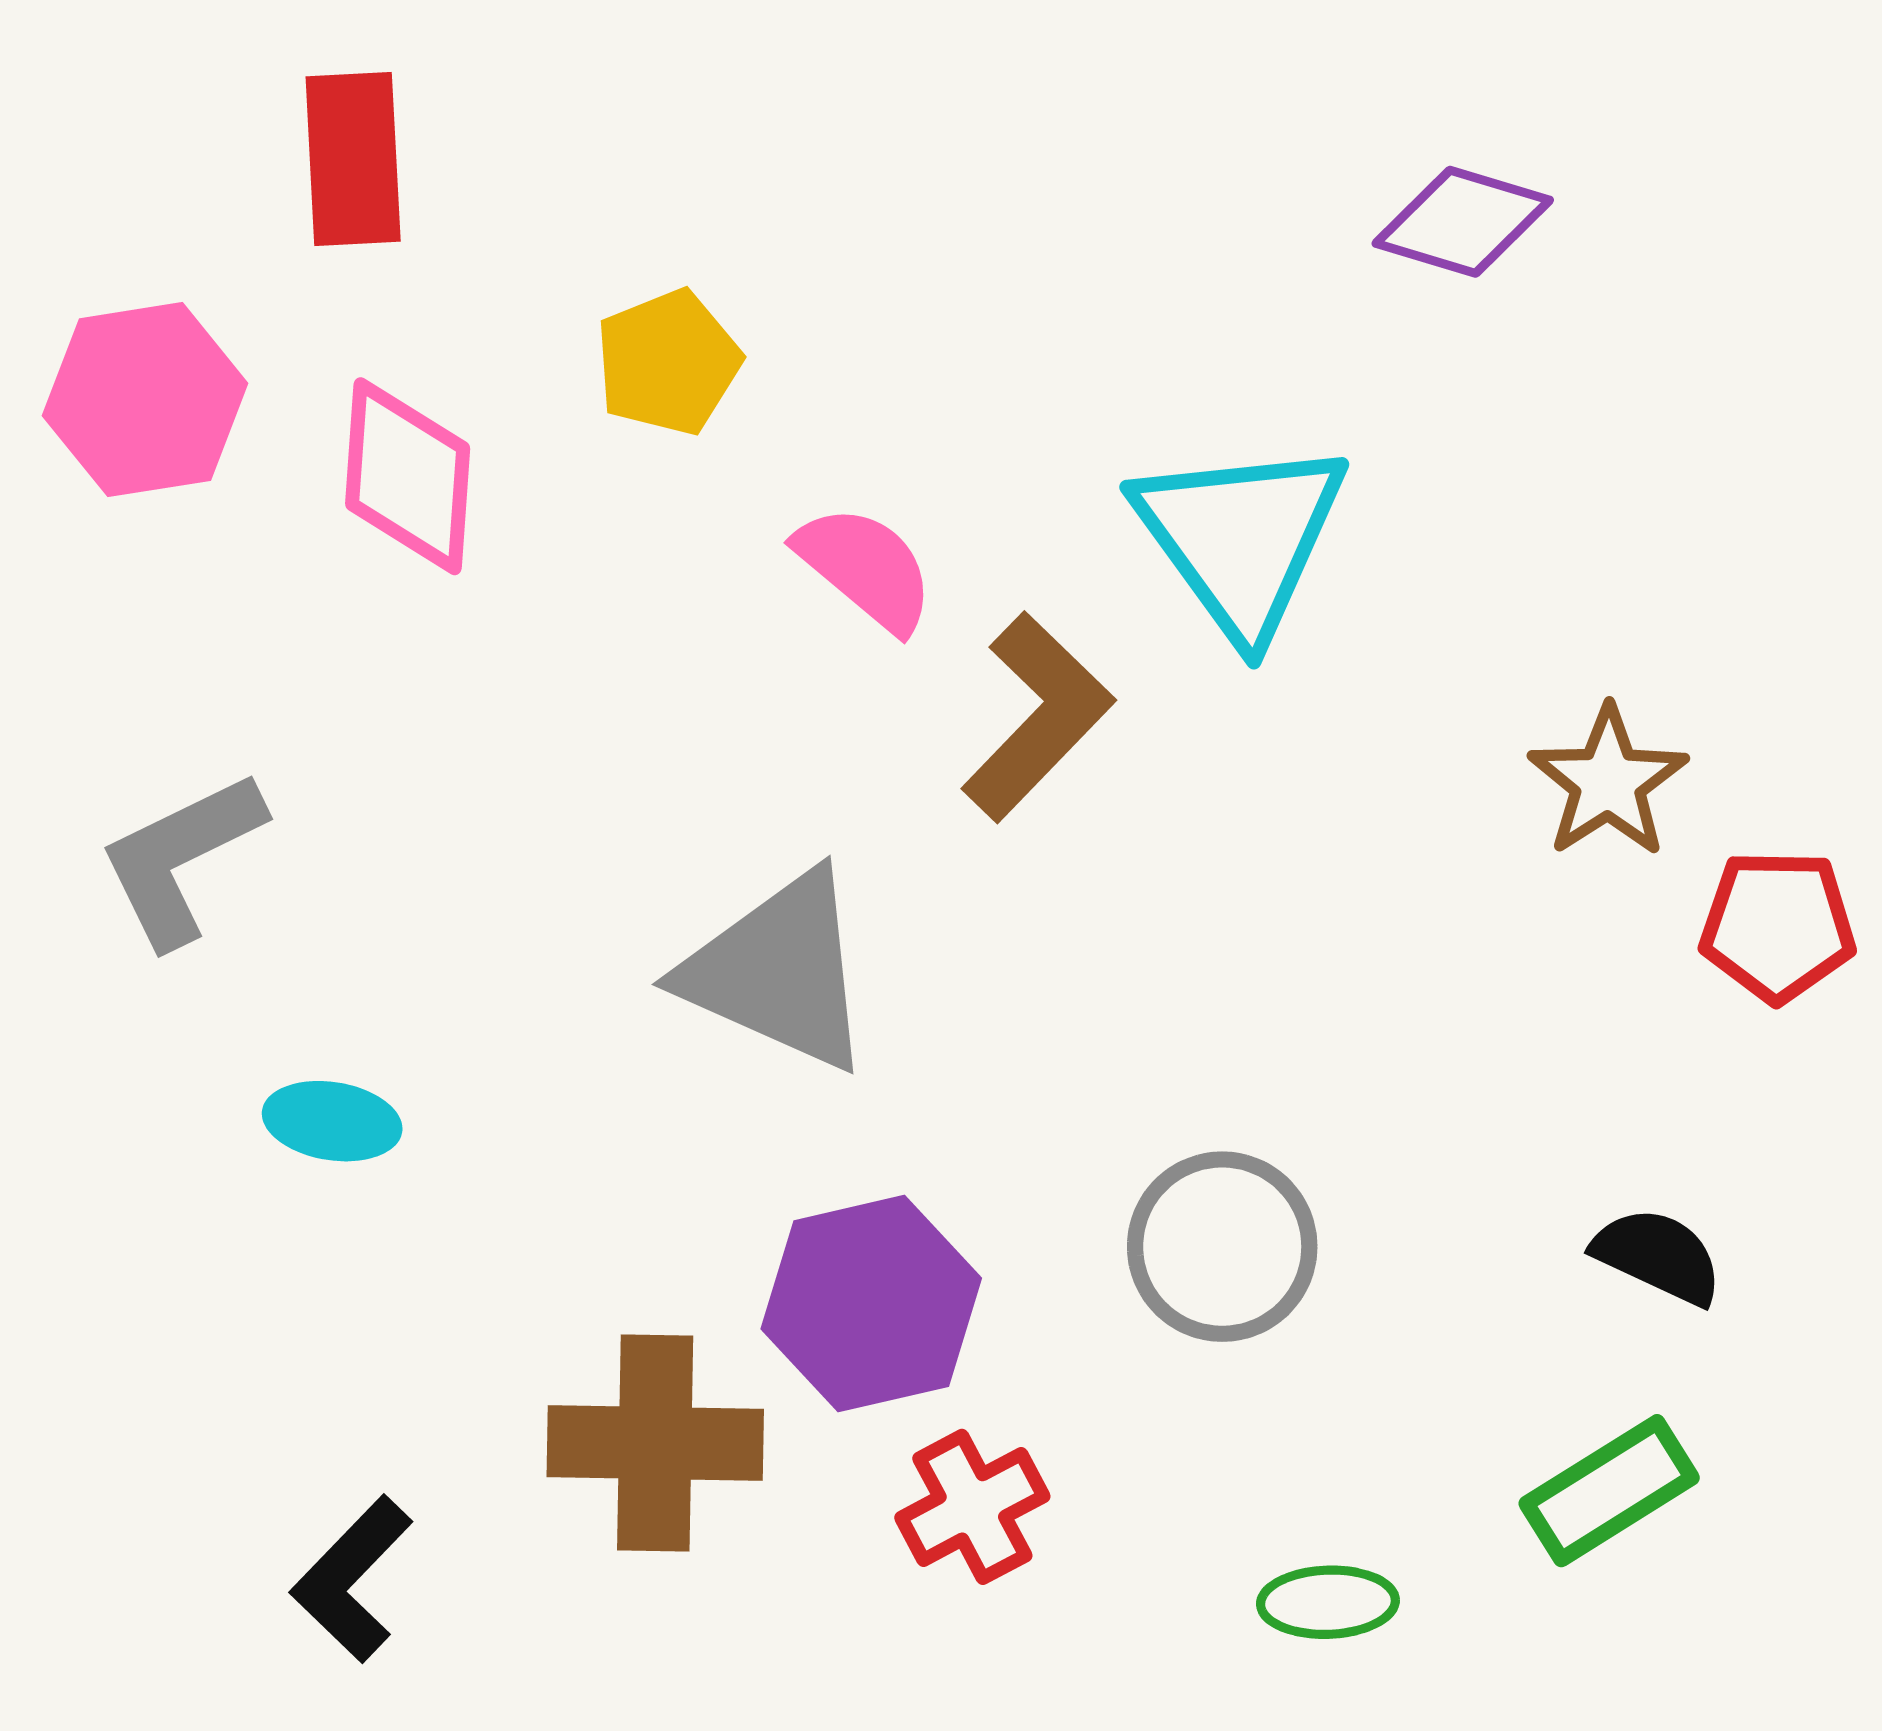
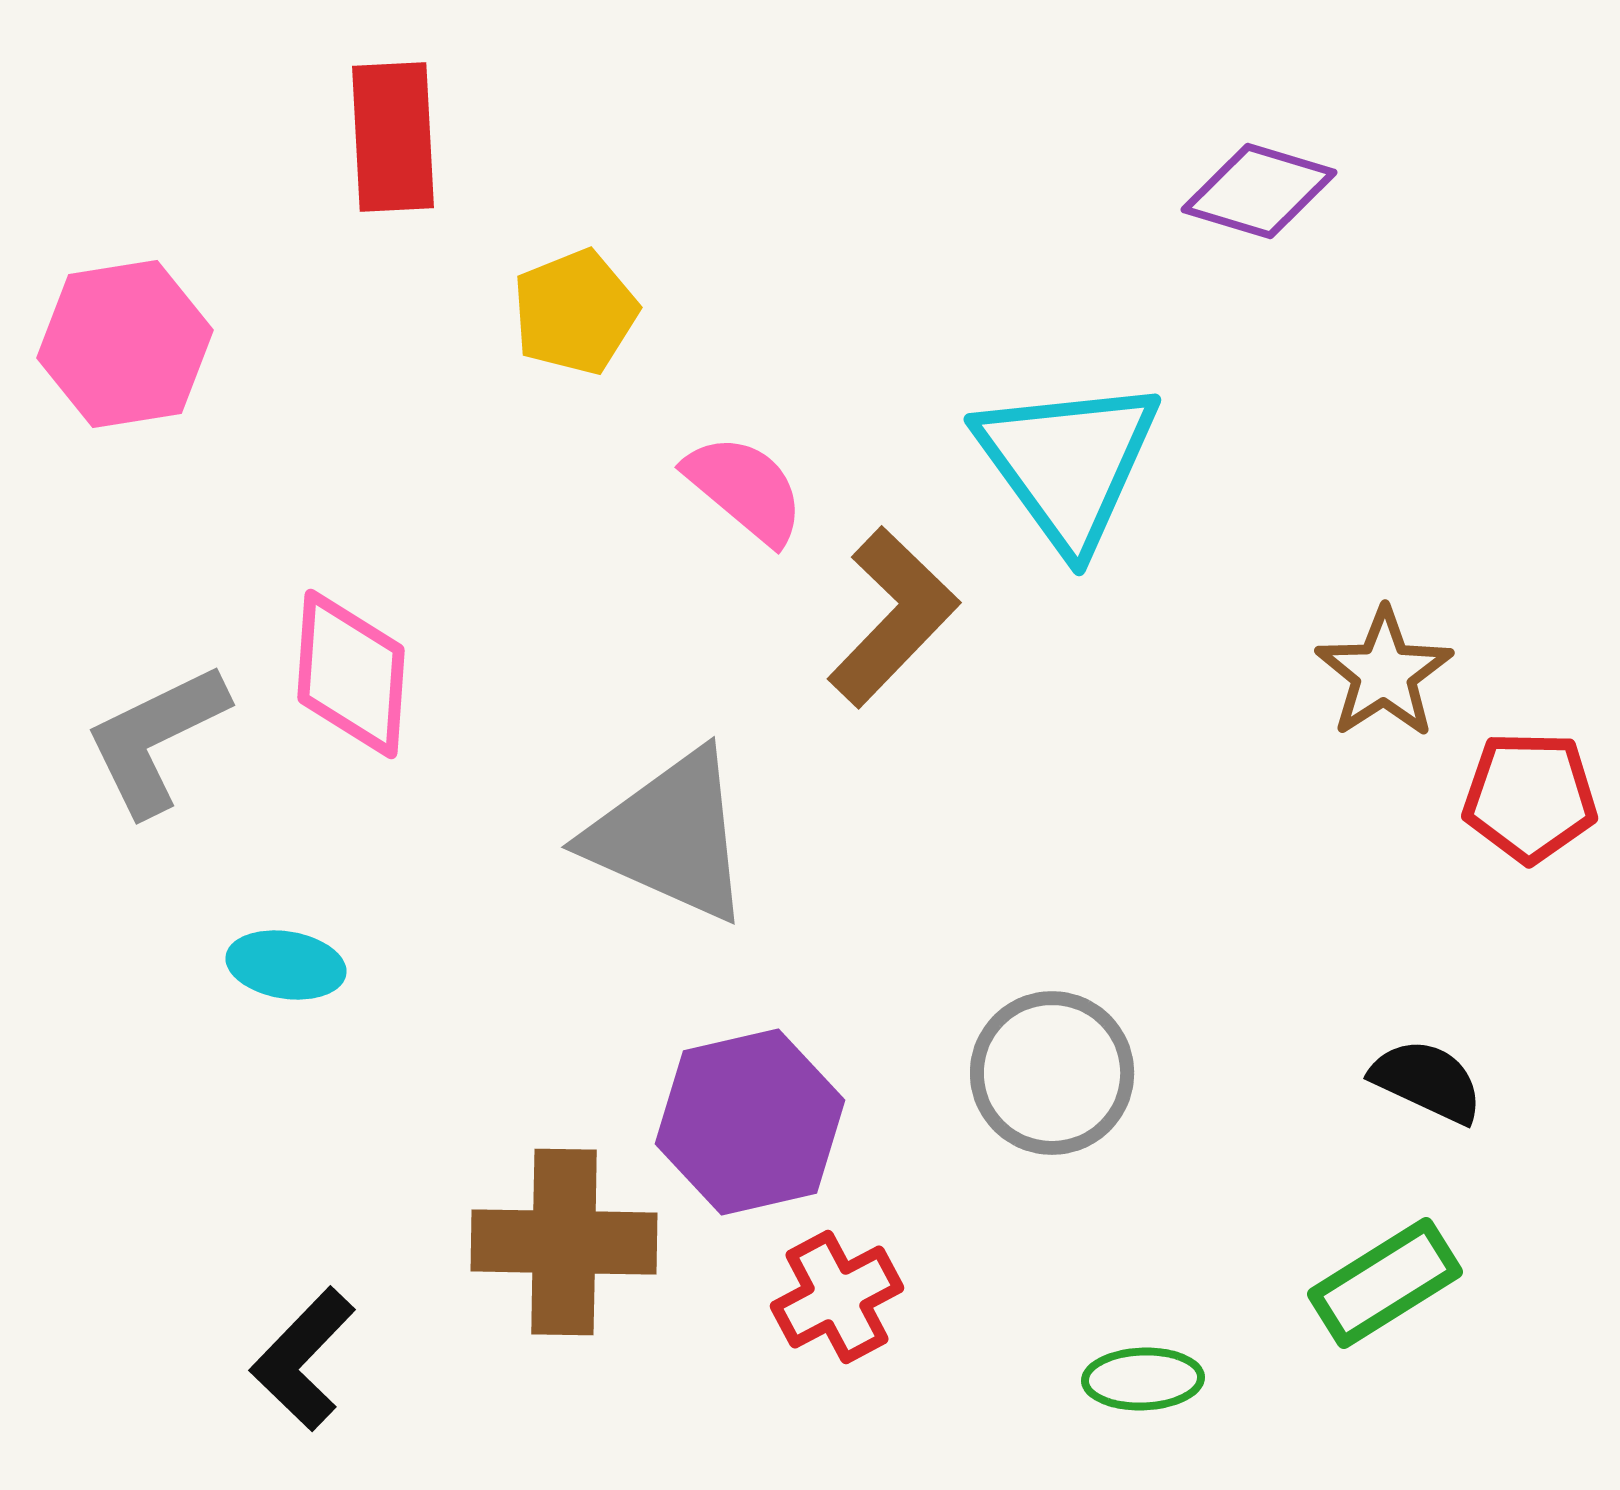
red rectangle: (353, 159) -> (393, 137), moved
pink diamond: (408, 476) -> (351, 674), moved

